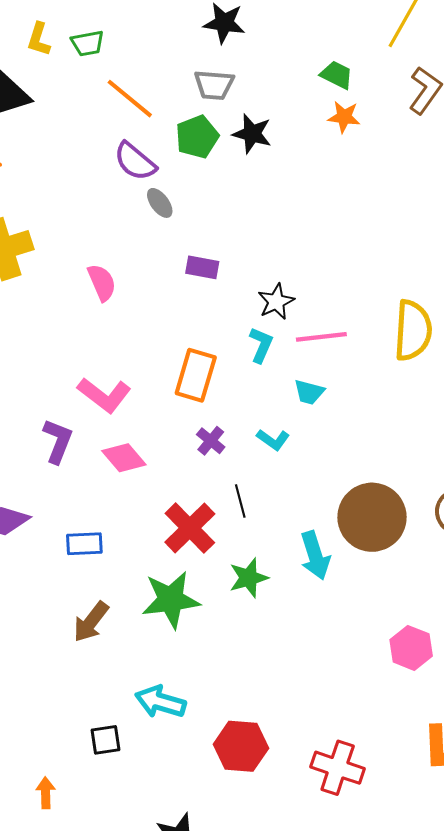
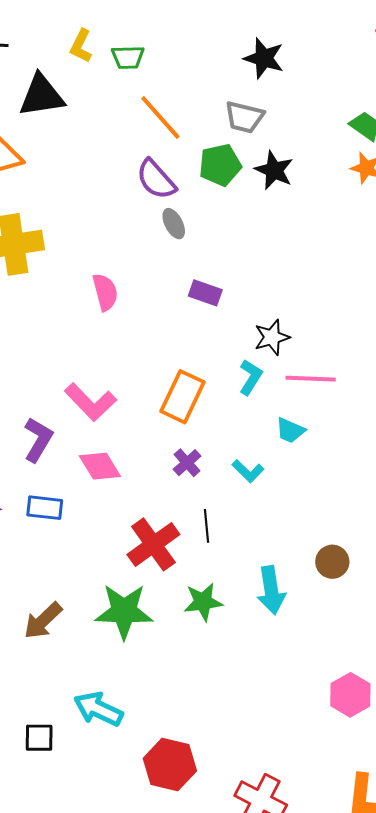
brown circle: (372, 517) -> (332, 562), size x0.5
blue rectangle: (84, 544) -> (45, 508), moved

